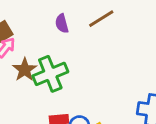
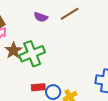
purple semicircle: (62, 24) -> (41, 17), turned -56

